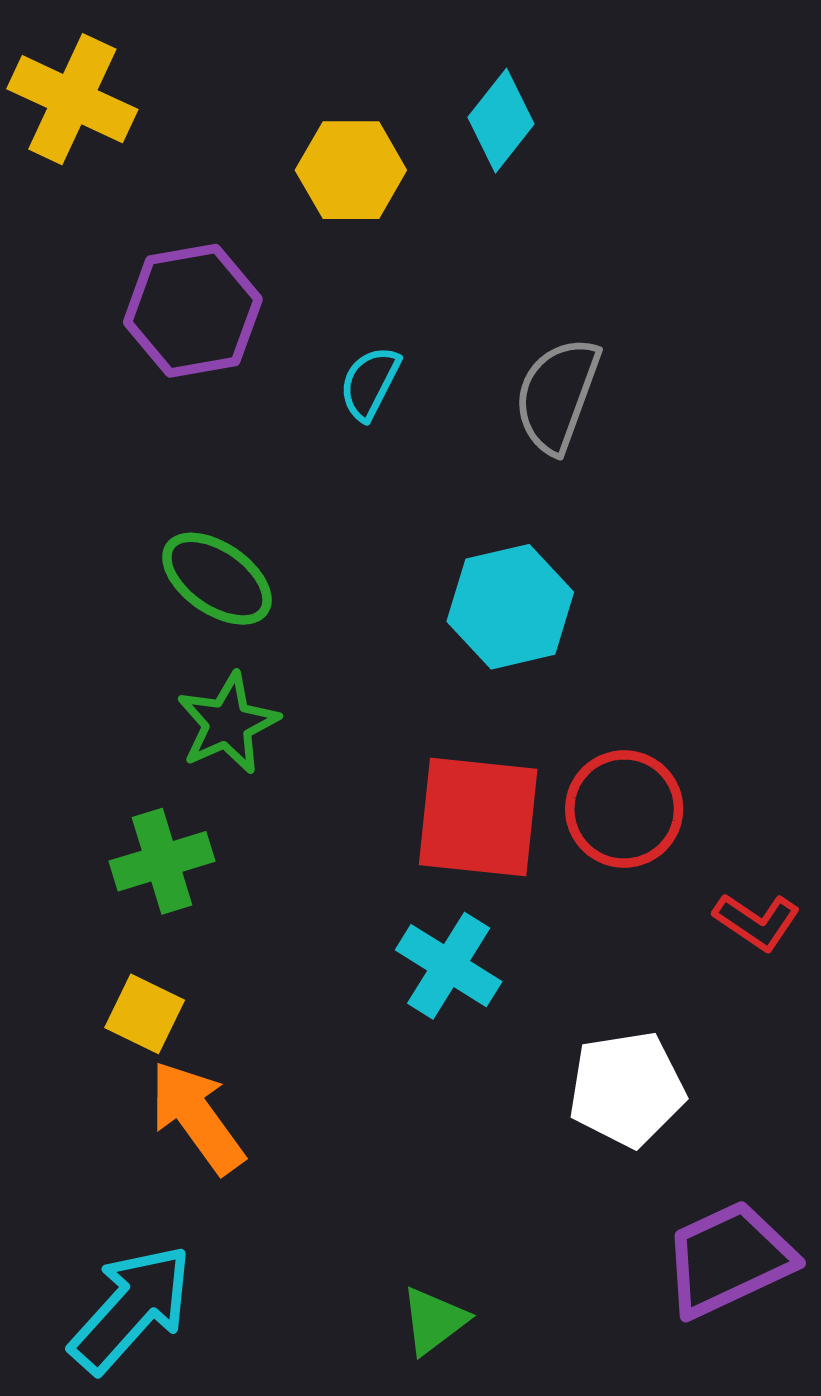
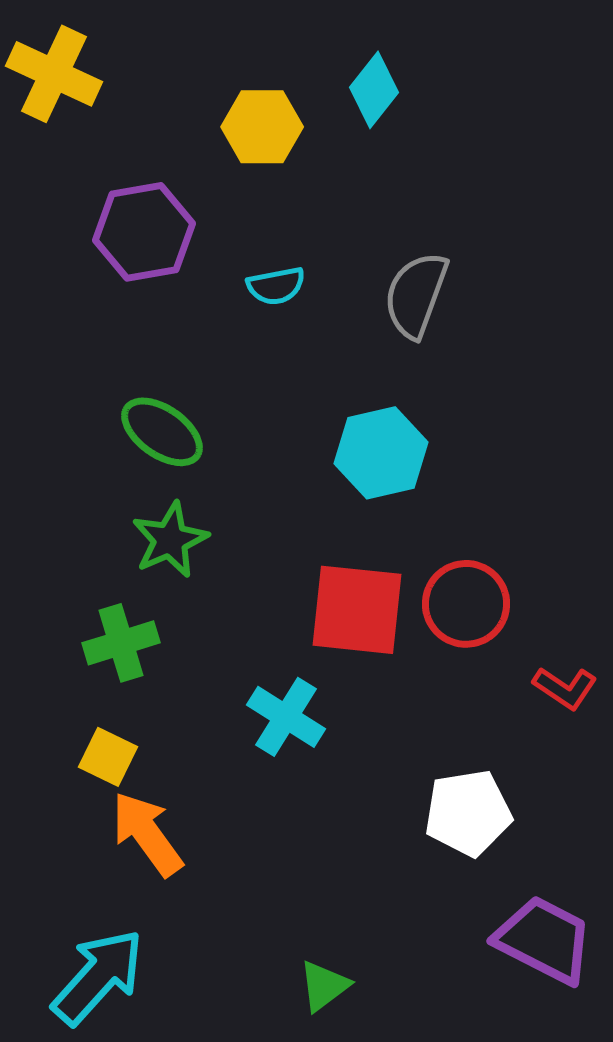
cyan semicircle: (370, 383) -> (276, 286), turned -128
cyan cross: (449, 966) -> (286, 717), moved
purple trapezoid: (729, 1259) -> (544, 940), turned 52

